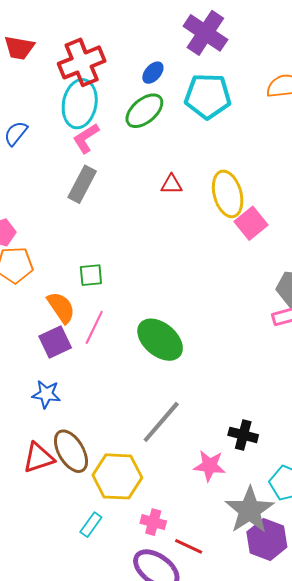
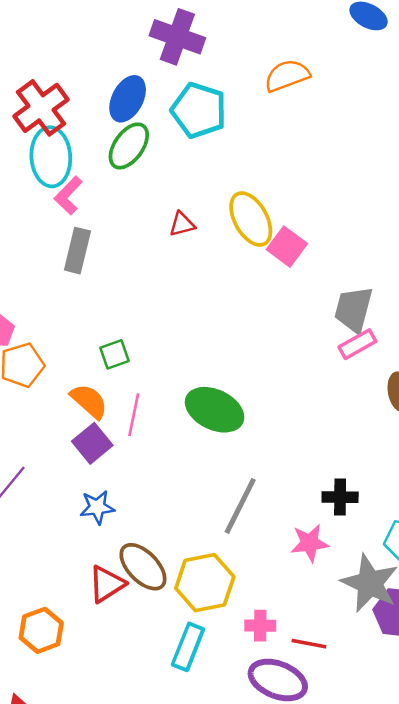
blue ellipse: (153, 73) -> (128, 99), size x1.6
cyan pentagon: (208, 96) -> (199, 110), turned 30
cyan rectangle: (91, 525) -> (188, 647), size x1.5

